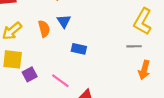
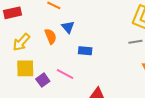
pink line: (60, 81) -> (65, 74), moved

